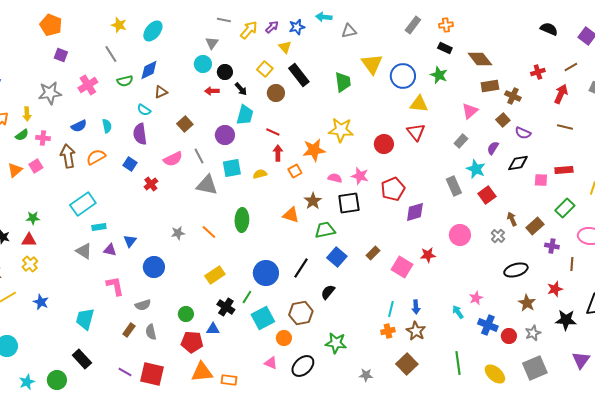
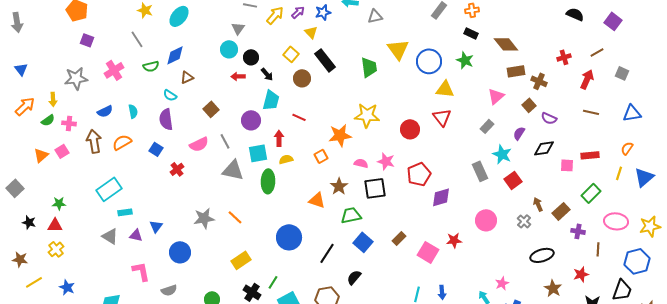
red arrow: (278, 153) -> (279, 138), moved
green ellipse: (242, 220) -> (268, 181), moved
gray star: (178, 233) -> (204, 218), size x1.5
blue circle: (266, 273) -> (289, 237), moved

